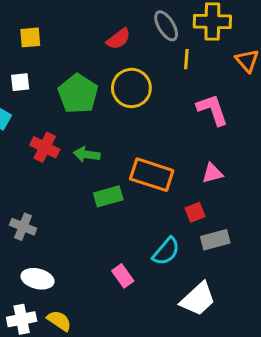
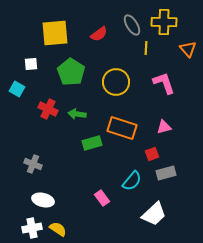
yellow square: (30, 37) -> (55, 33), moved, size x1.8
yellow circle: (131, 88) -> (116, 82), moved

